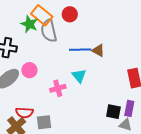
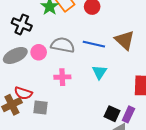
gray semicircle: (49, 31) -> (63, 45), moved, turned 100
brown triangle: (98, 50) -> (125, 40), moved, size x1.5
cyan triangle: (79, 76) -> (99, 72), moved

